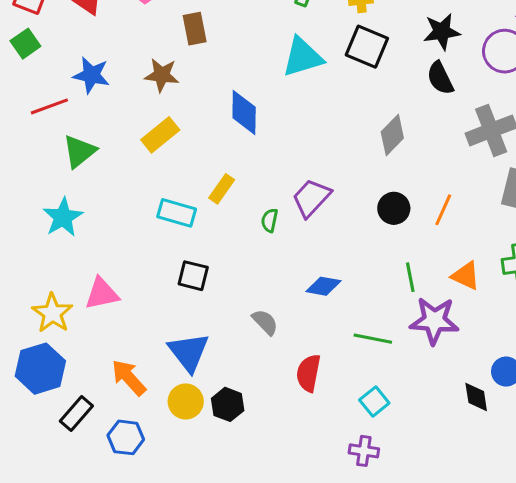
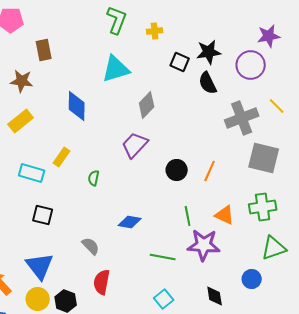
black square: (367, 47) -> (180, 62), moved, size x0.7
gray diamond: (392, 135) -> (147, 105), moved
purple trapezoid: (311, 198) -> (135, 145), moved
red semicircle: (308, 373) -> (102, 282), moved
black diamond: (476, 397) -> (215, 296), moved

